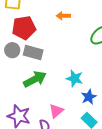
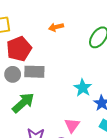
cyan star: (75, 78) -> (83, 88), turned 30
green arrow: (35, 79) -> (23, 103), moved

